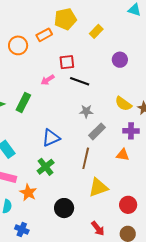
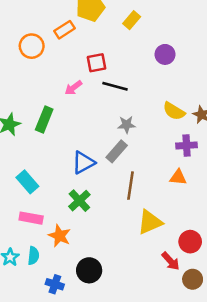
gray rectangle: (97, 131) -> (117, 151), moved
black circle: (64, 208) -> (89, 270), moved
red arrow: (98, 228) -> (171, 261), moved

